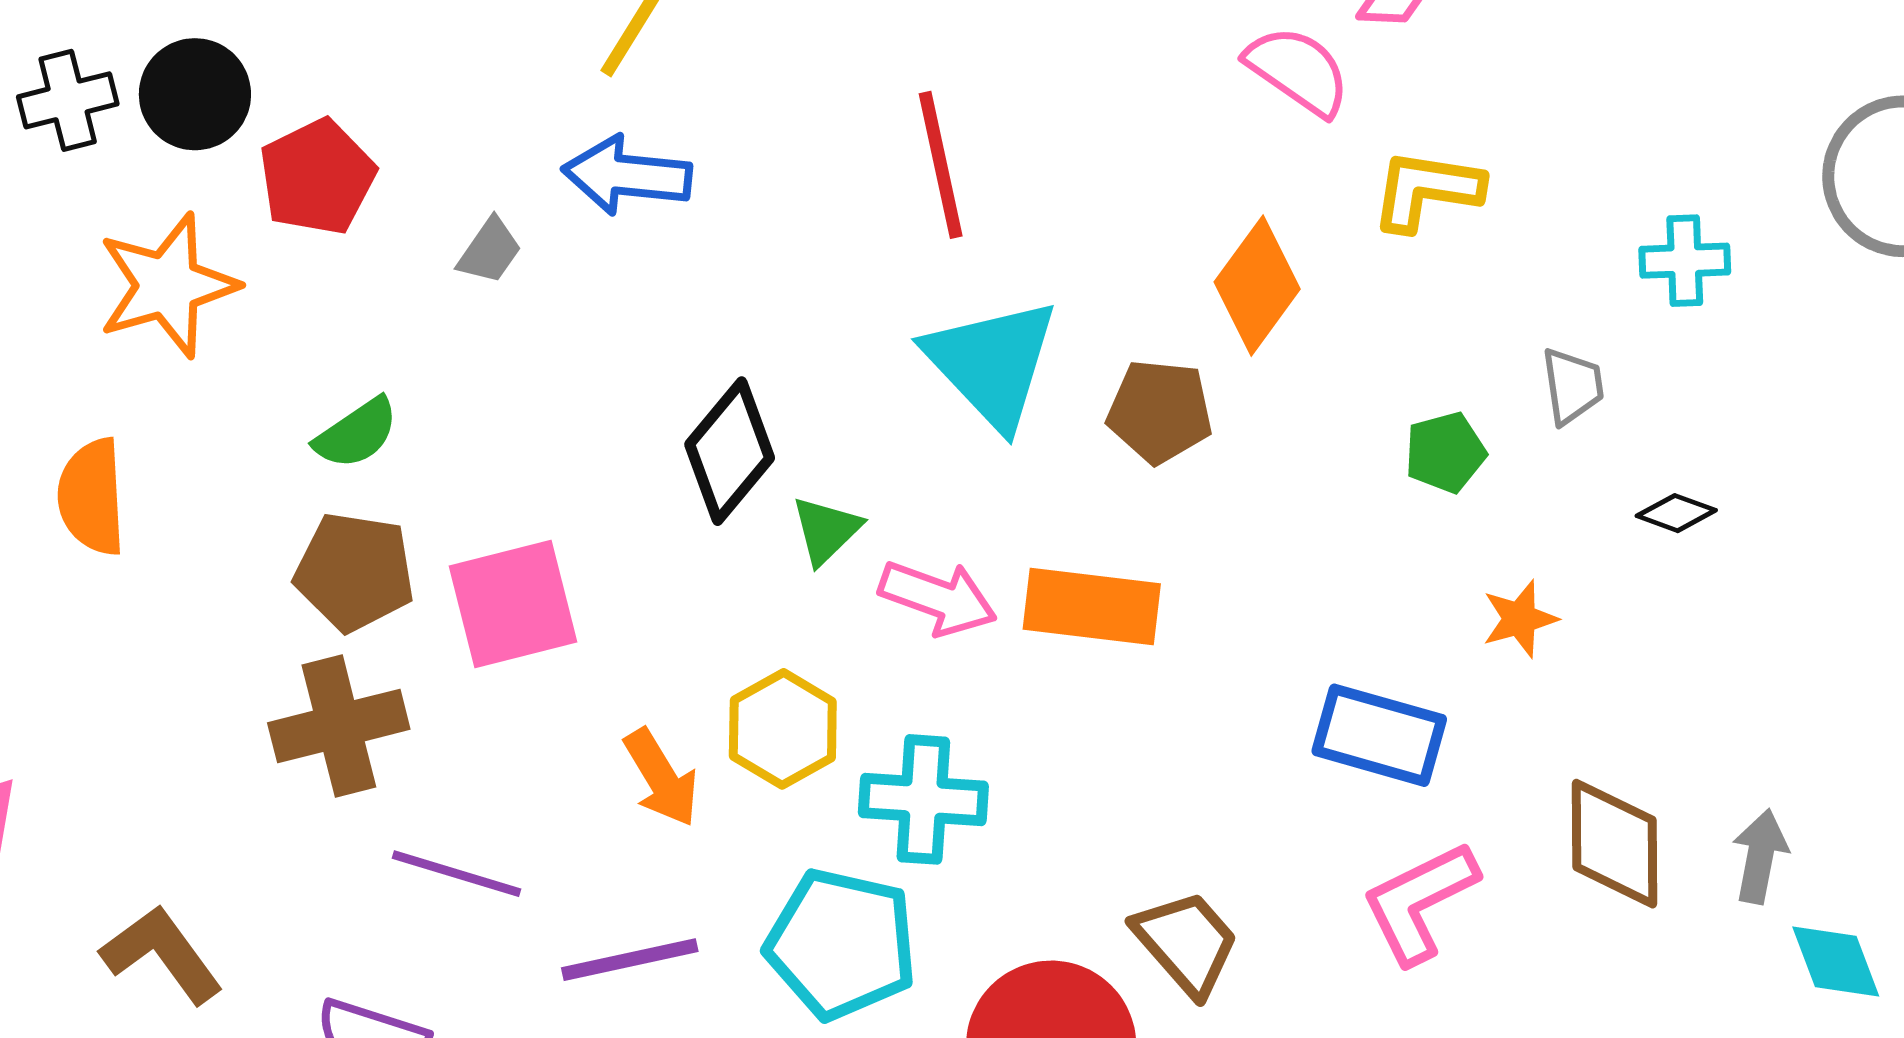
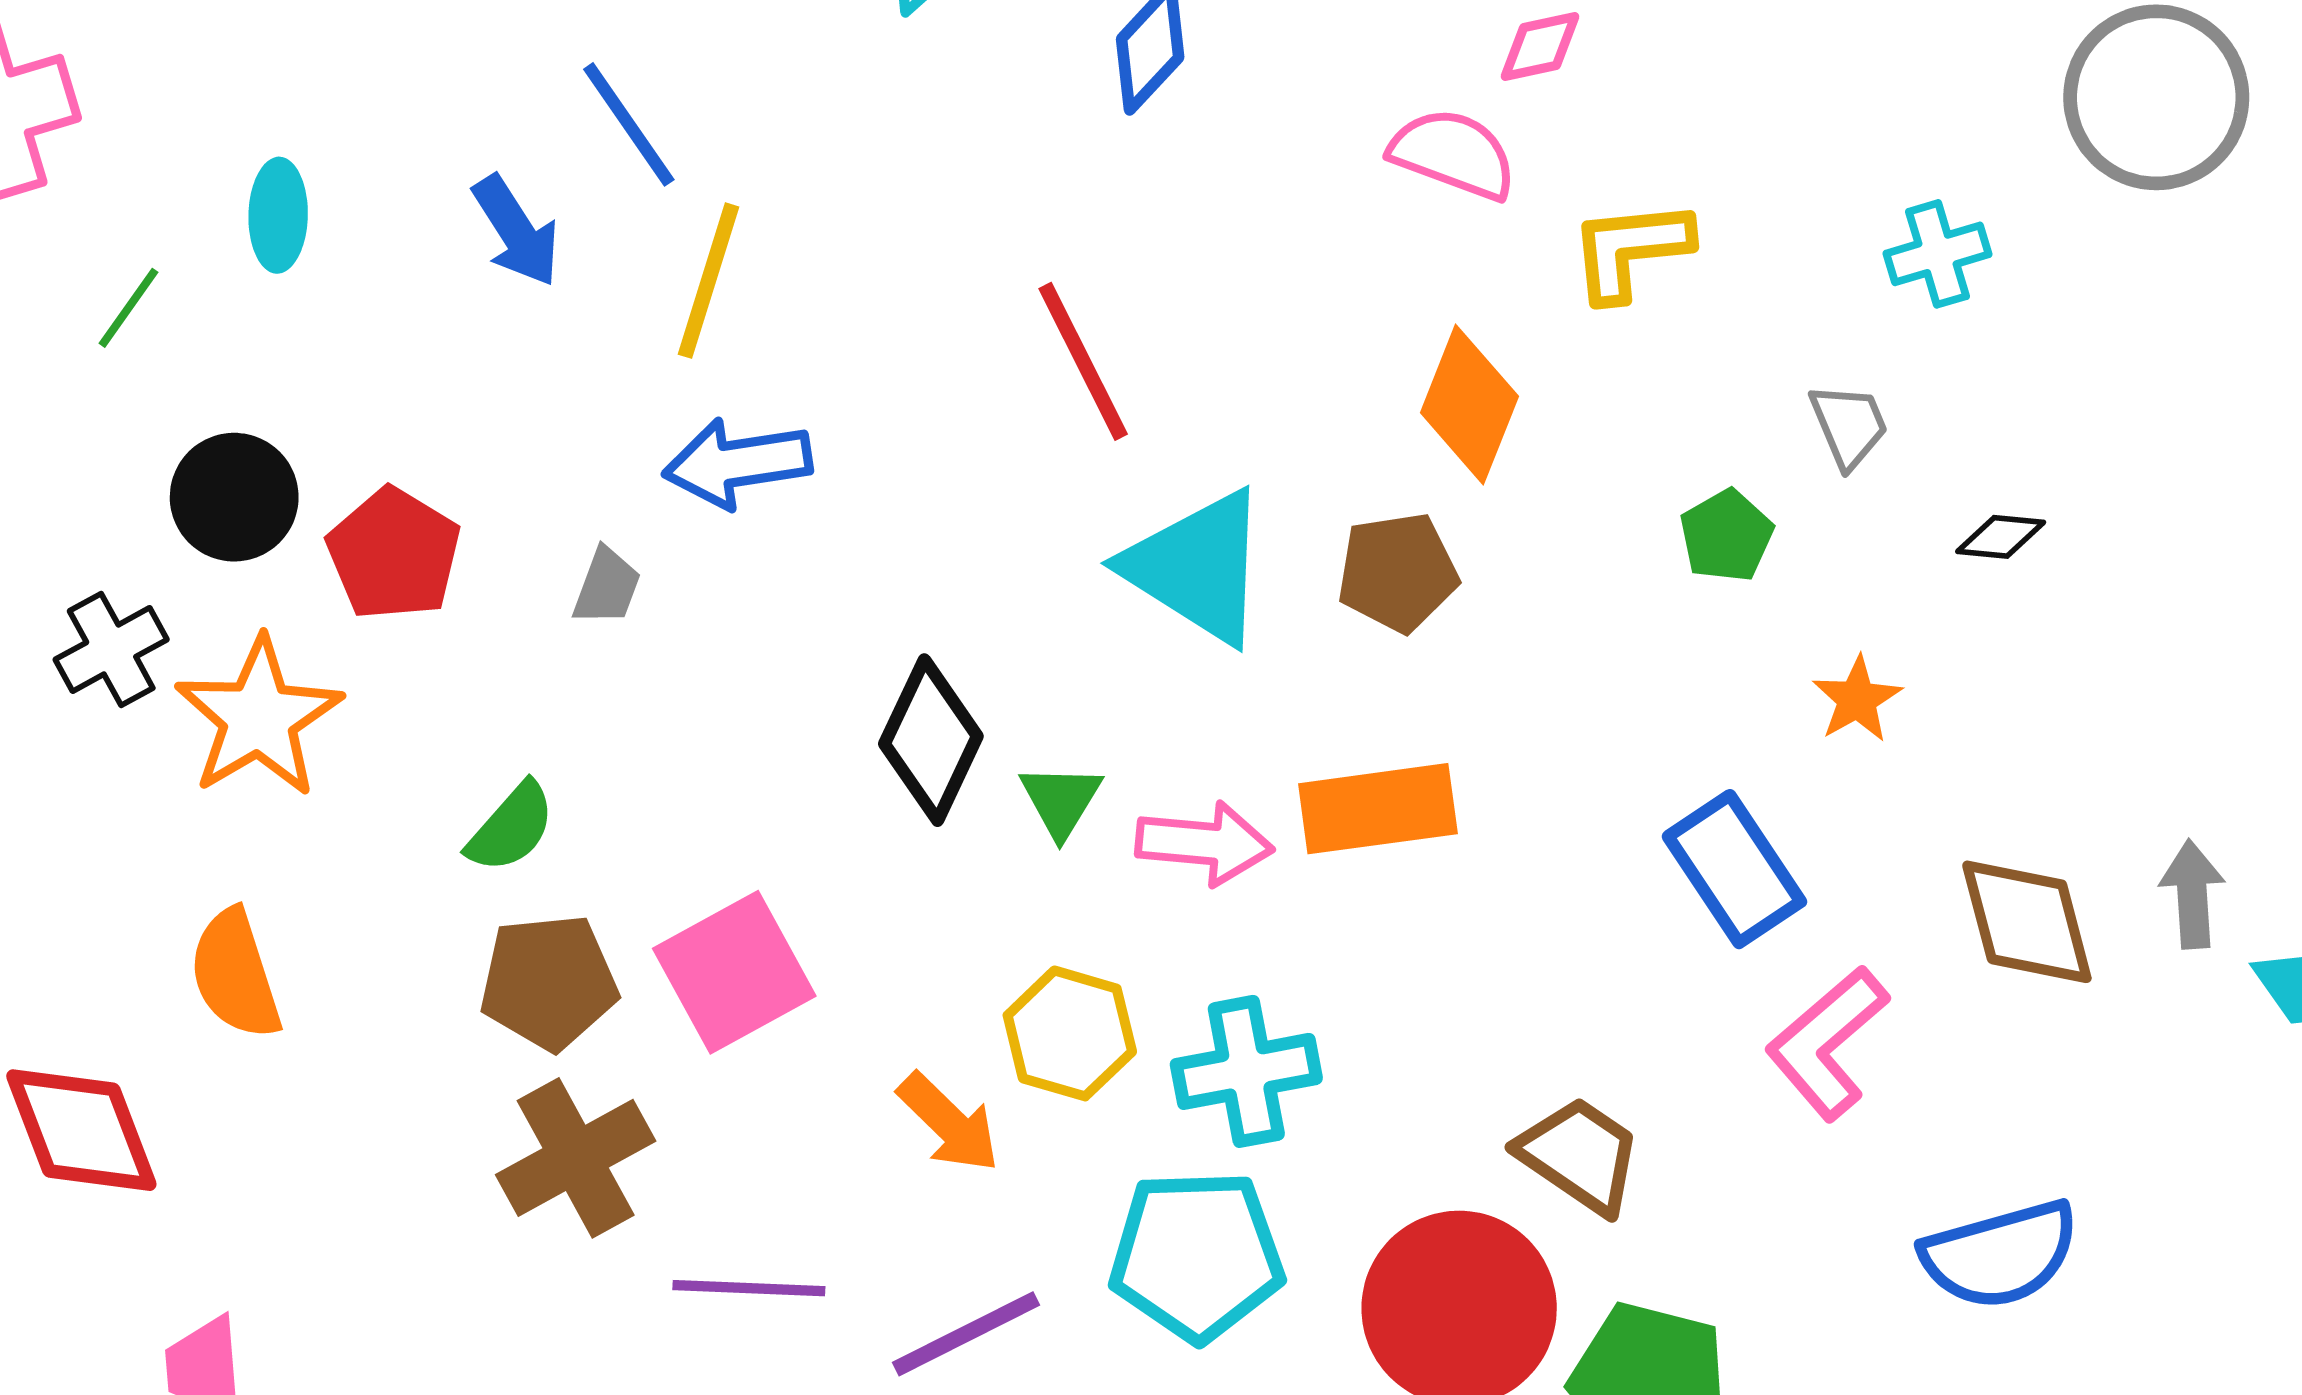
black cross: (68, 100) -> (111, 649), moved
blue rectangle: (1379, 735) -> (1734, 869), turned 55

